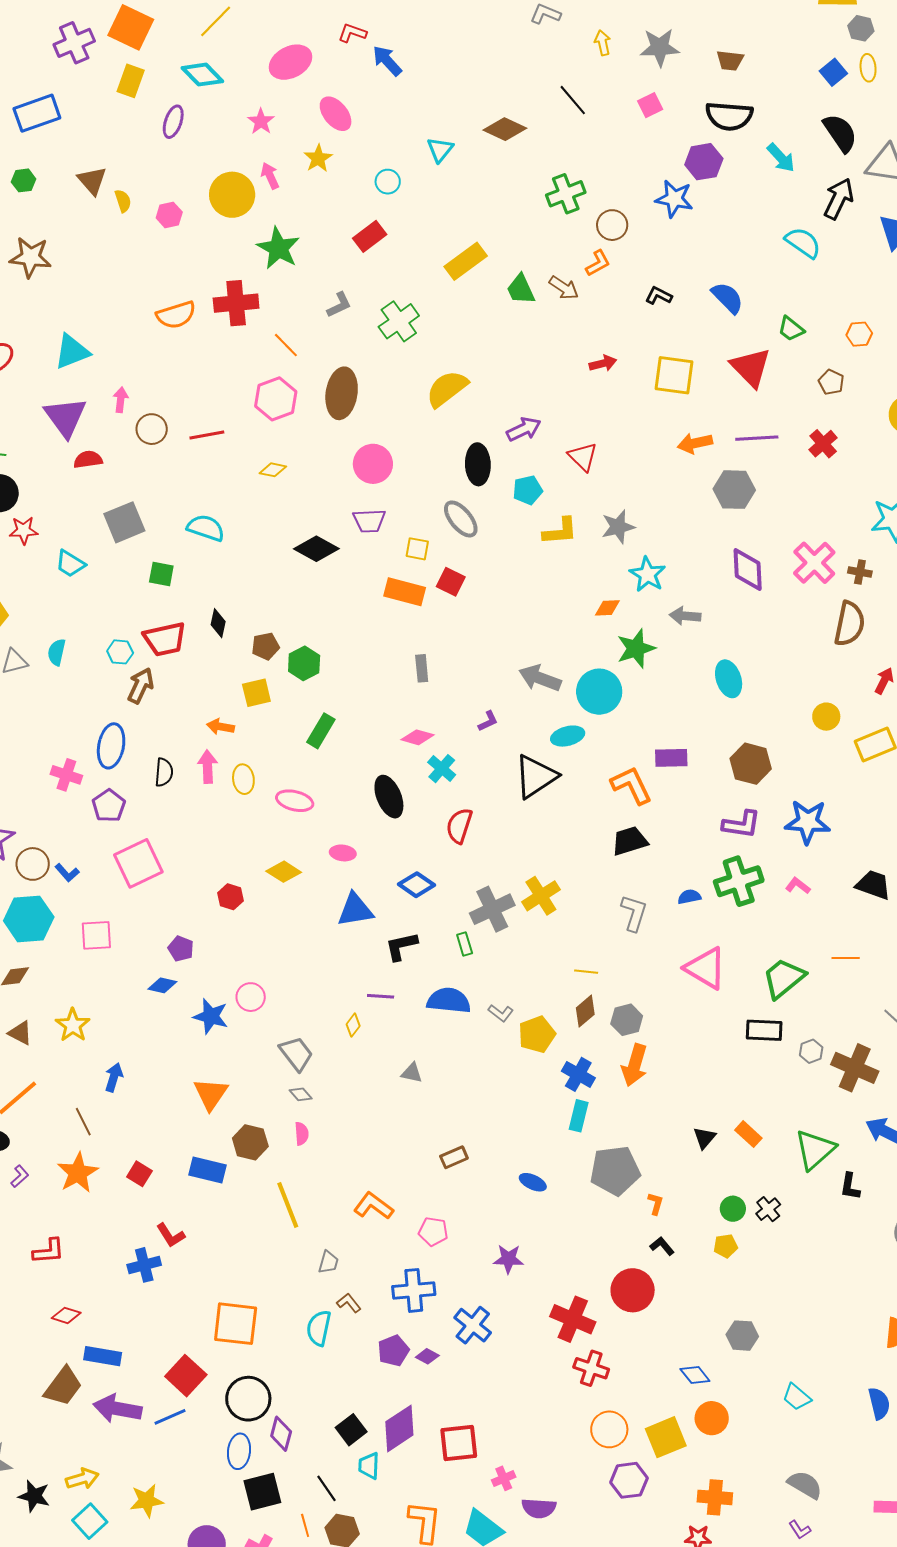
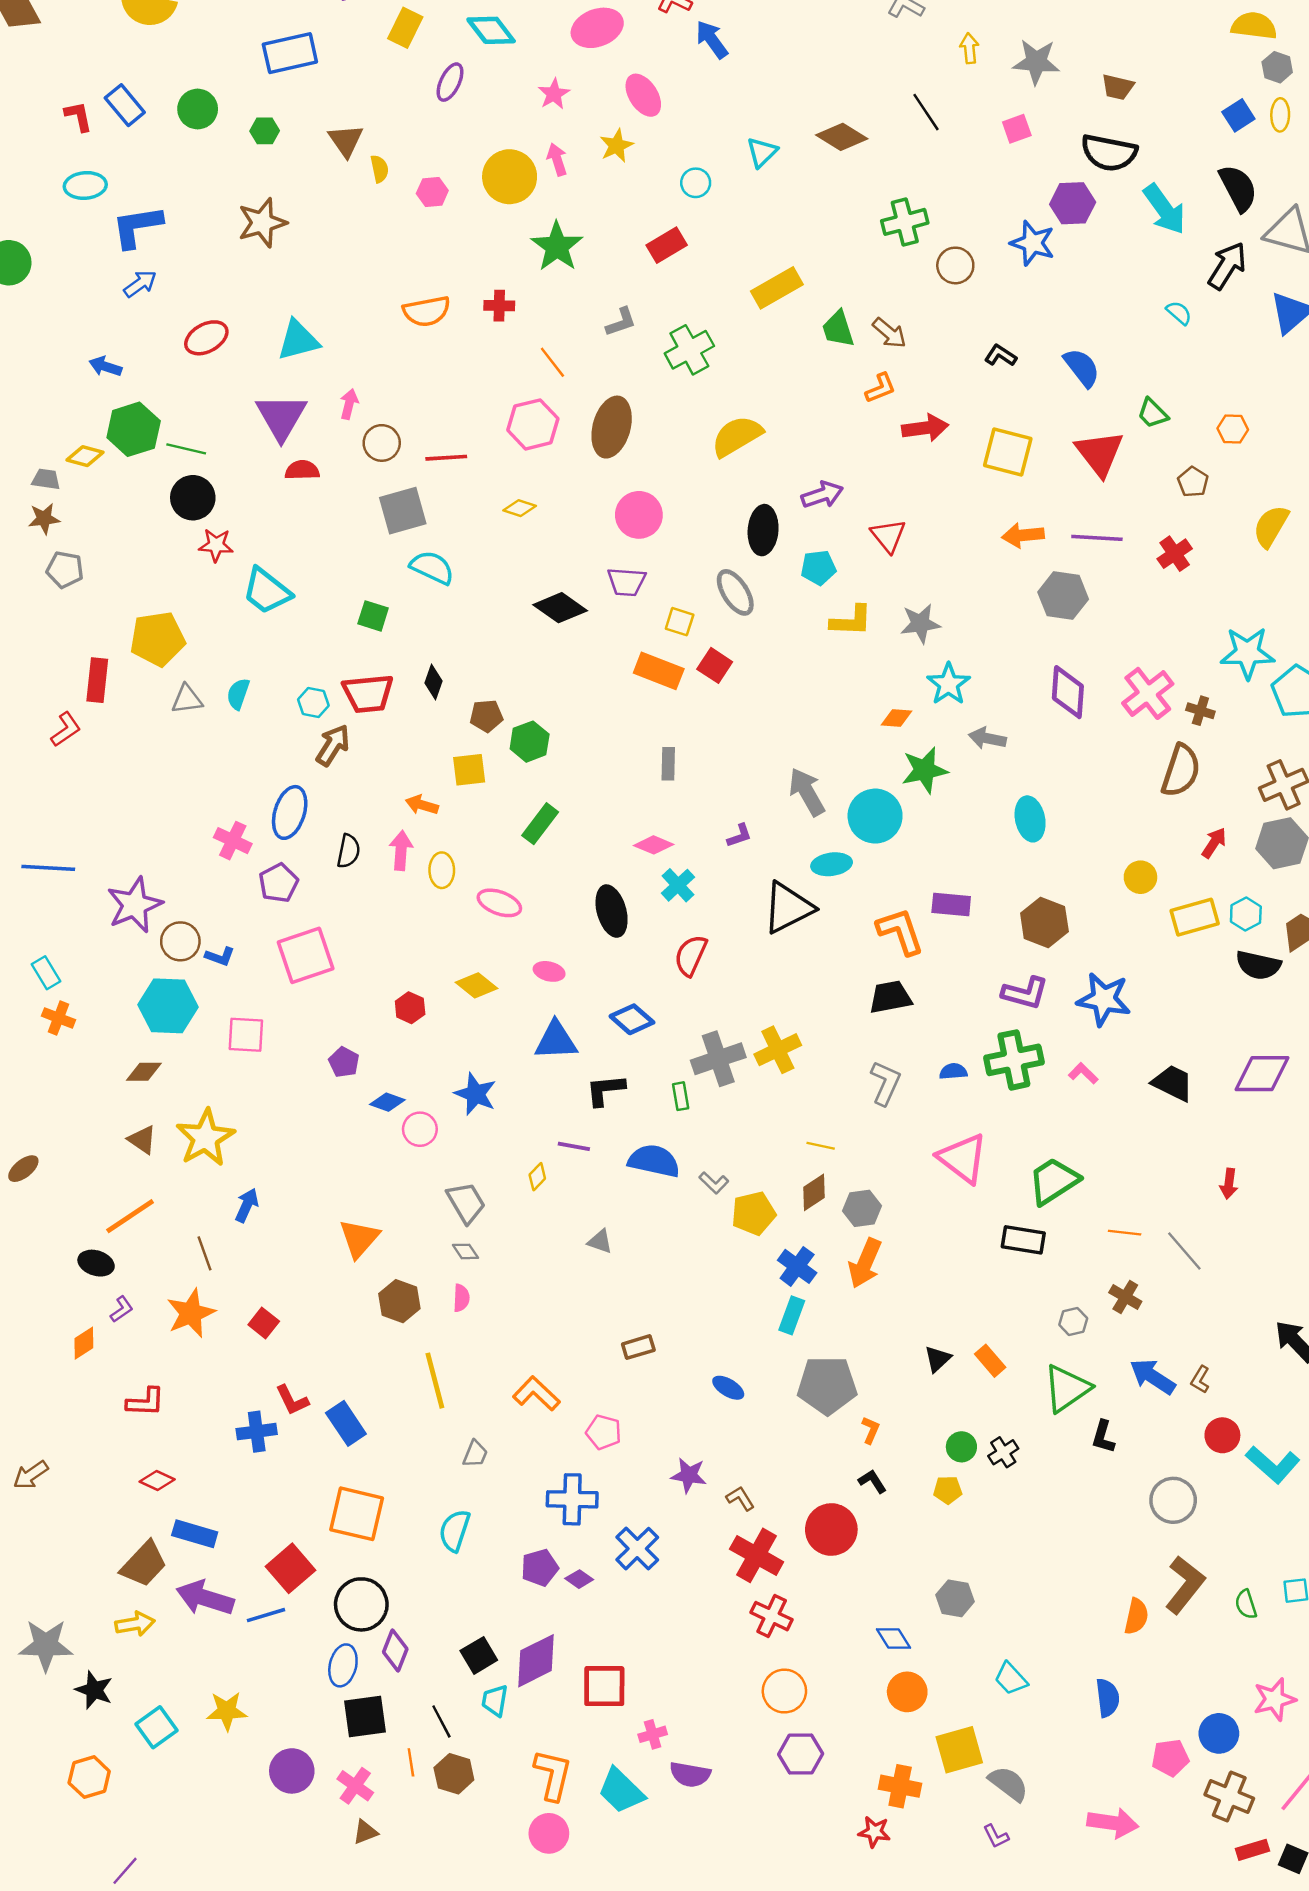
cyan arrow: (781, 158) -> (1164, 209), size x1.4
cyan semicircle: (803, 243) -> (1179, 313), size x0.6
brown star: (30, 257) -> (262, 223), turned -30
orange L-shape: (598, 263) -> (881, 388), moved
red cross: (236, 303) -> (499, 306), size x0.6
red arrow: (603, 363) -> (925, 428), size x1.4
gray square: (124, 522) -> (403, 511), moved
cyan trapezoid: (70, 564) -> (267, 591), size x1.4
gray arrow: (540, 678) -> (807, 792), turned 33
blue L-shape: (67, 873) -> (220, 956), turned -35
orange line: (846, 958) -> (1125, 1233), moved
blue diamond: (162, 985) -> (387, 1102), moved
blue star: (211, 1016) -> (475, 1094), moved
yellow star: (73, 1025) -> (205, 1138), size x1.4
gray hexagon: (811, 1051) -> (1073, 1321), moved
brown cross: (855, 1068) -> (1125, 1297), size x0.6
blue rectangle: (208, 1170) -> (346, 1423), moved, turned 36
brown L-shape: (349, 1303) -> (740, 1498), moved
yellow square: (666, 1437) -> (959, 1750), moved
yellow arrow: (82, 1479) -> (135, 1624), moved

